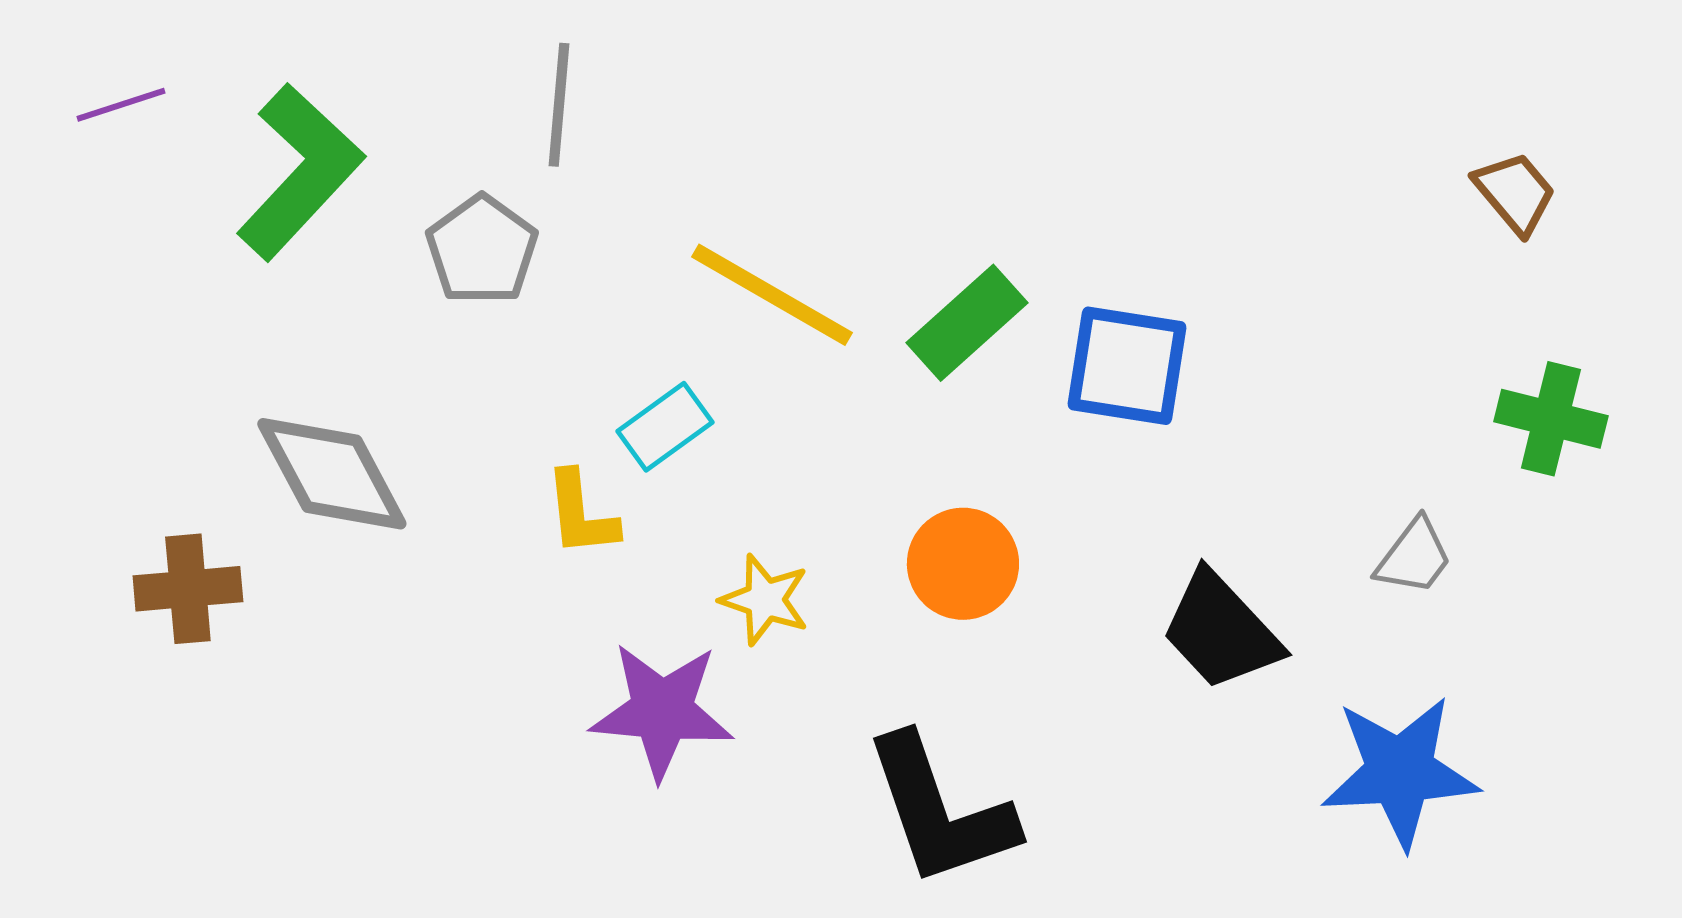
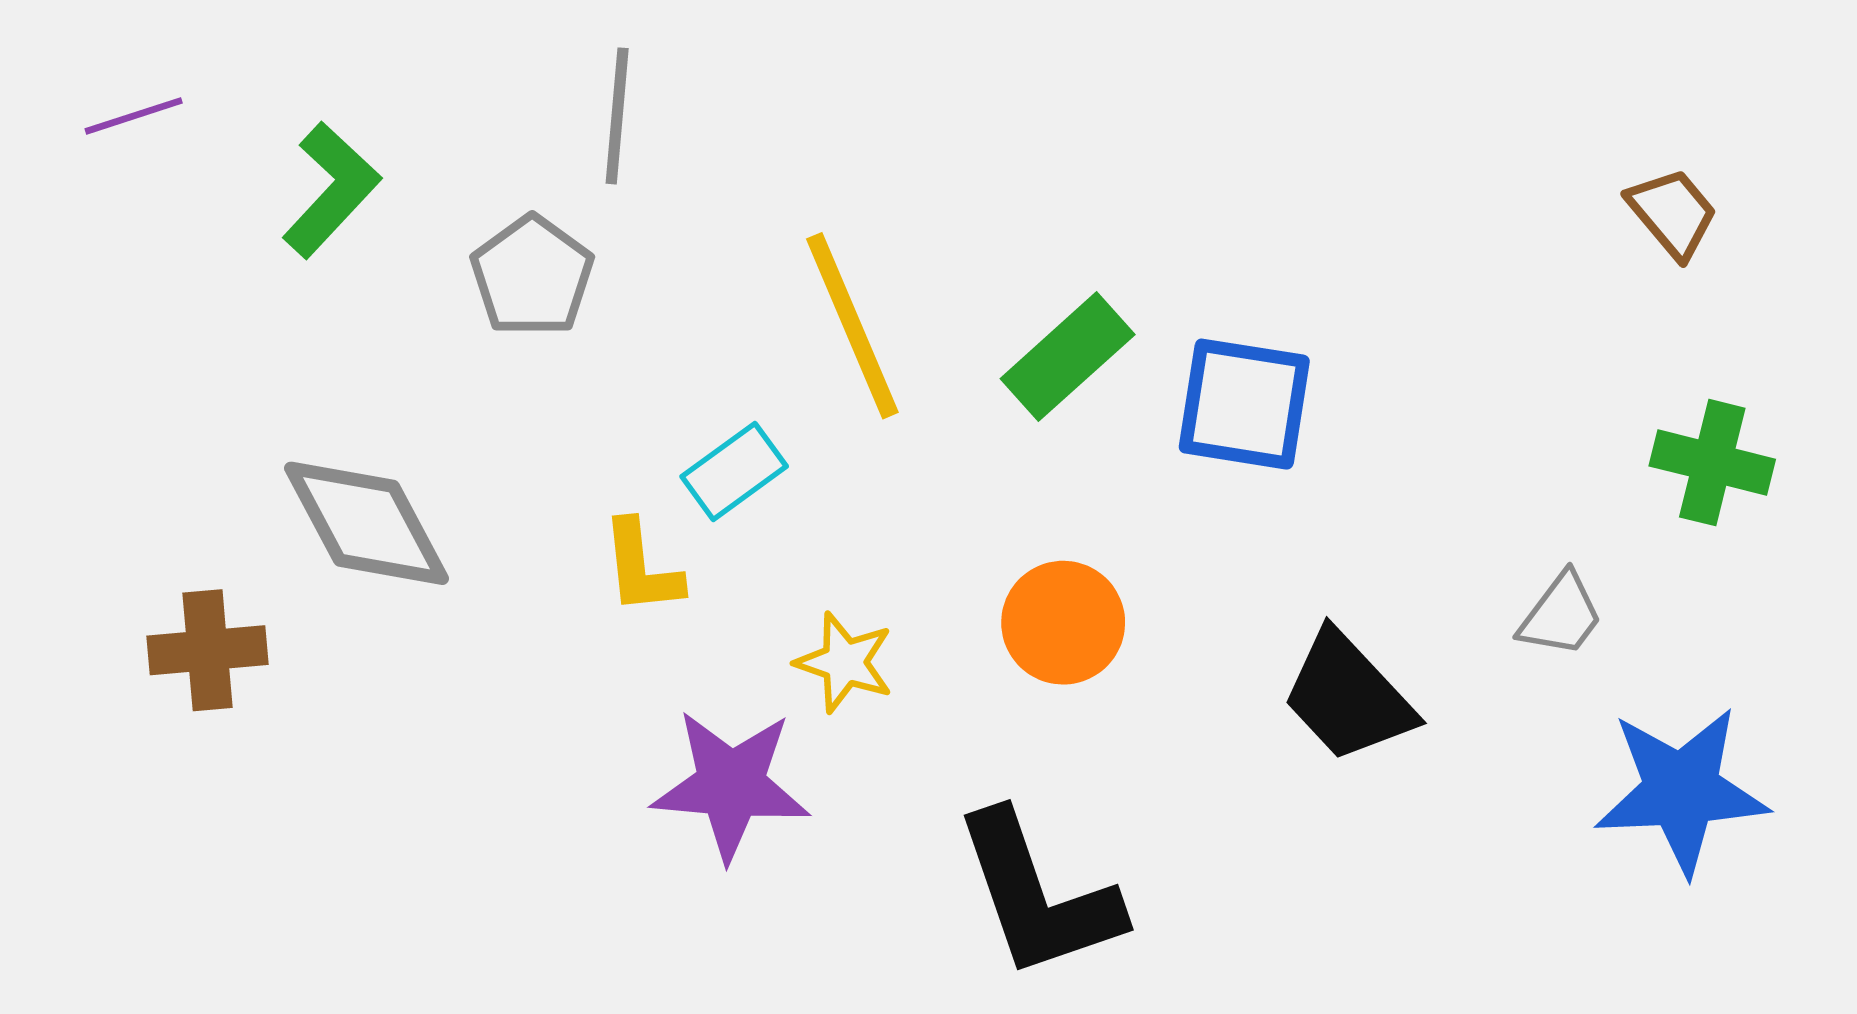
green L-shape: (300, 172) -> (331, 190), size x0.7
yellow line: (772, 295) -> (852, 326), turned 37
blue star: (1400, 772) -> (1681, 790), moved

